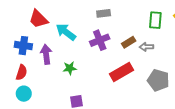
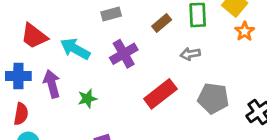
gray rectangle: (104, 13) -> (111, 14), moved
brown rectangle: (129, 42) -> (162, 23), moved

